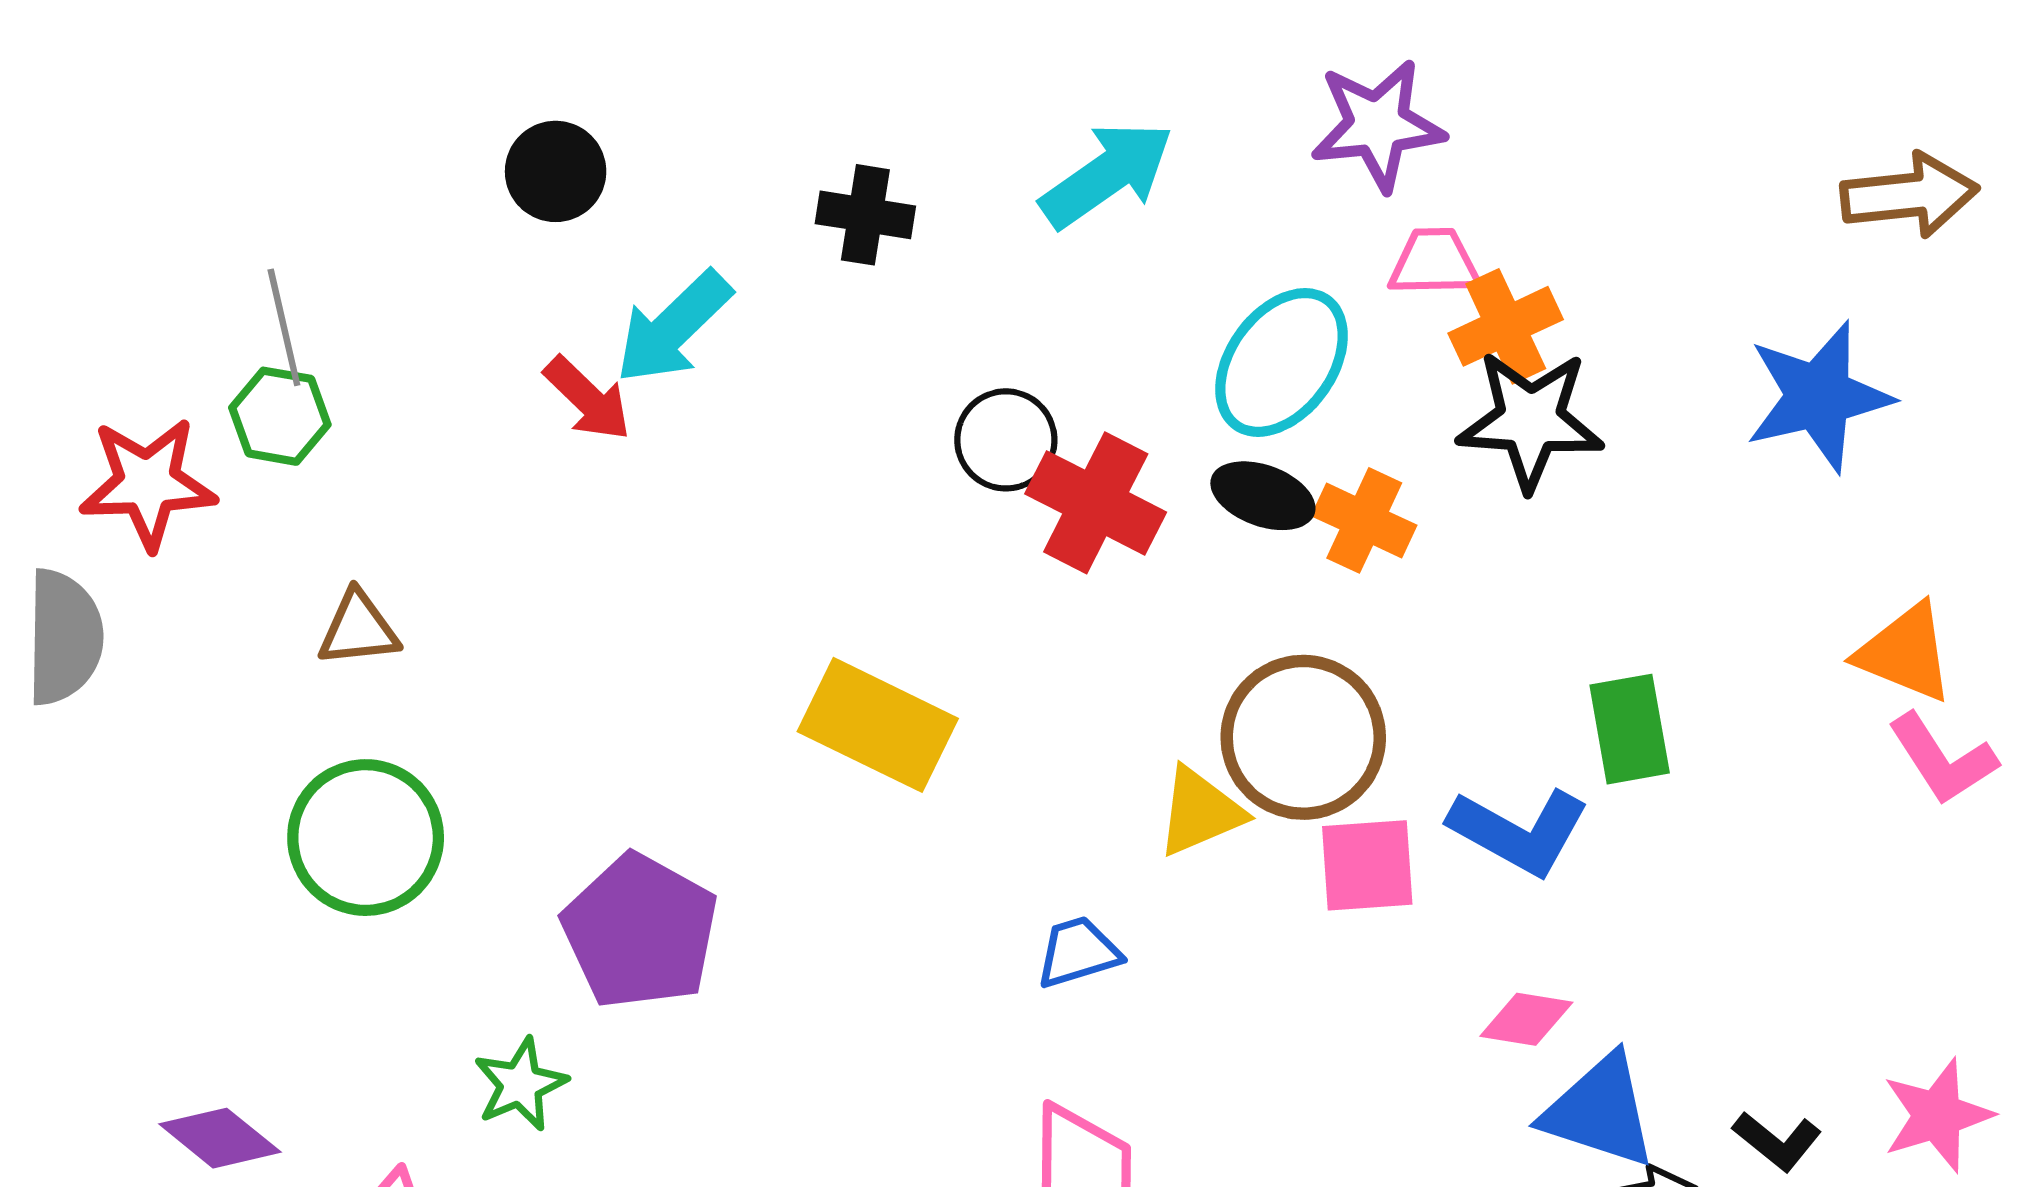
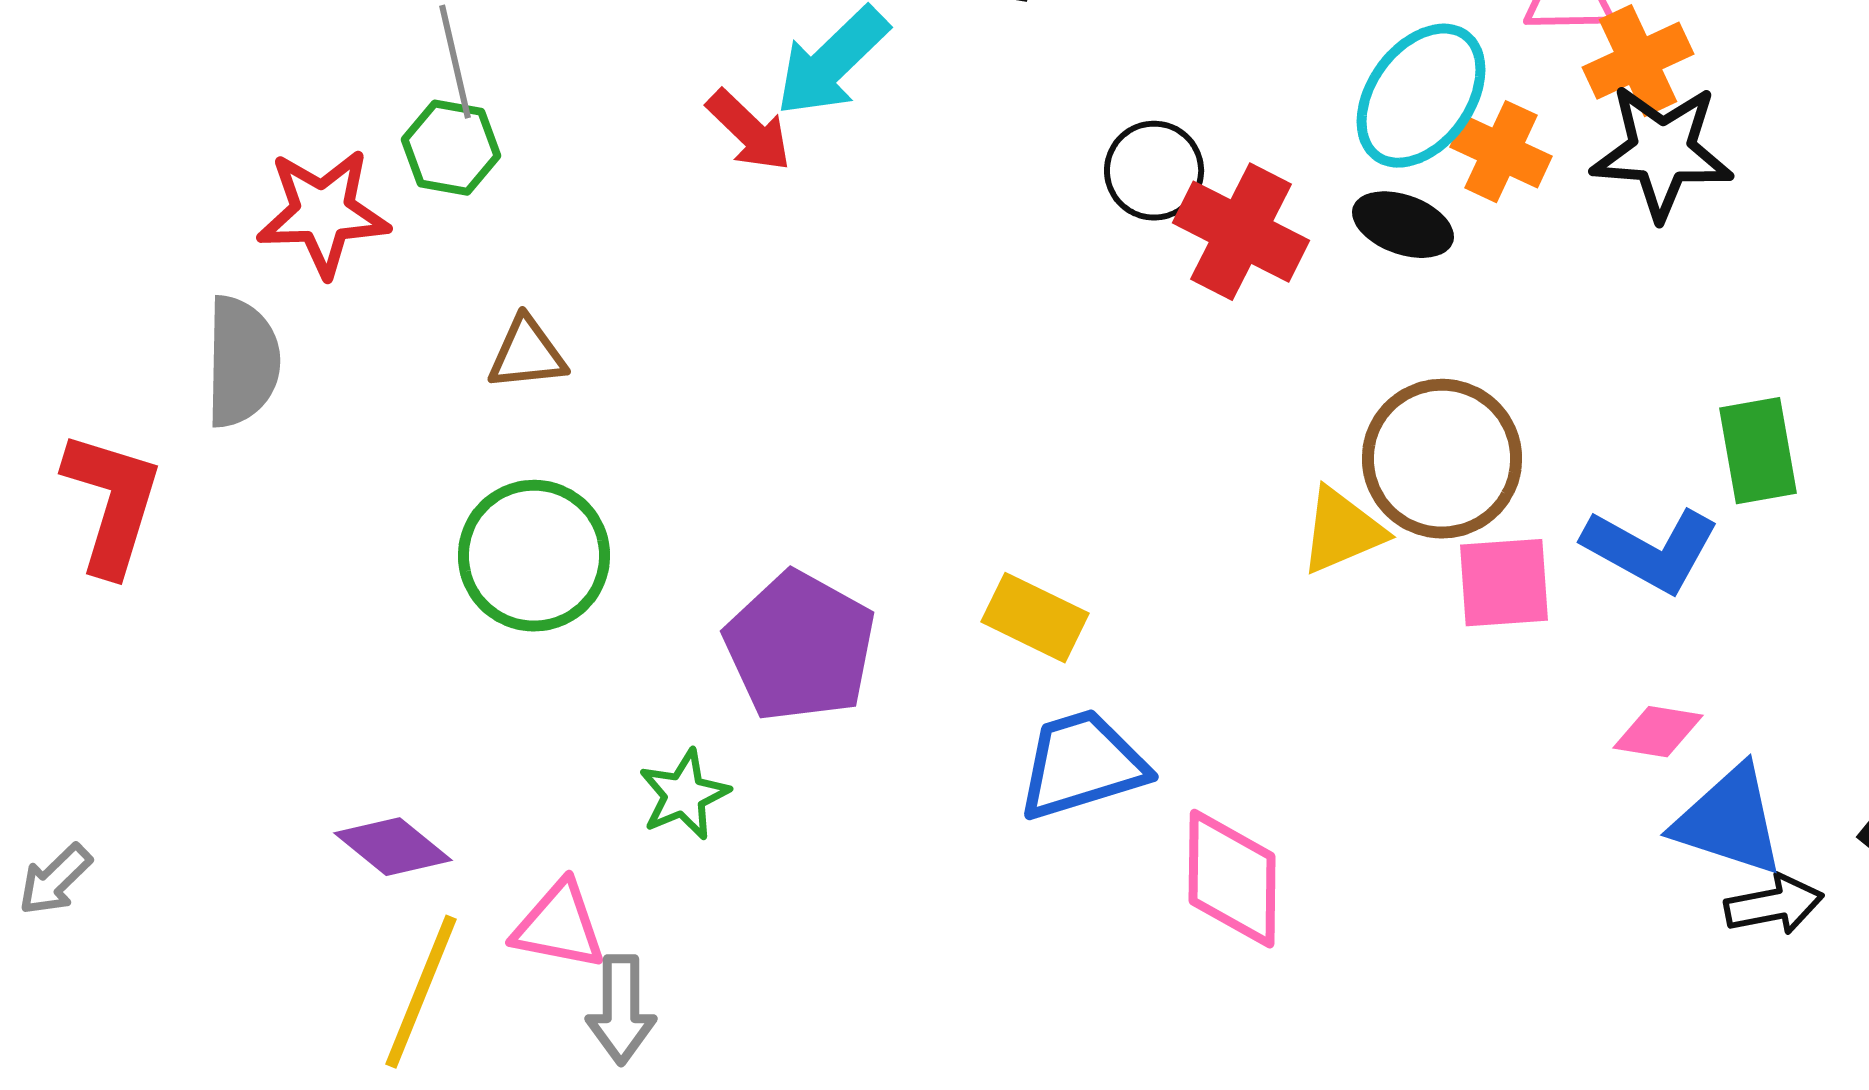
orange cross: (1364, 520) -> (1501, 152), moved
yellow rectangle: (878, 725) -> (1035, 618), moved, size x0.7
blue trapezoid: (1078, 952) -> (1082, 765), moved, size x1.6

